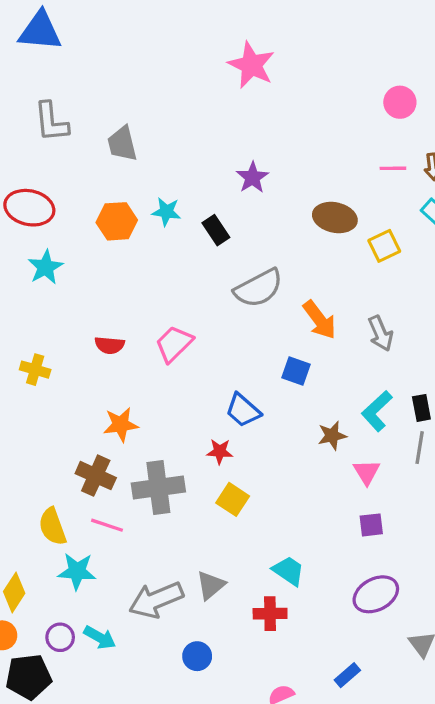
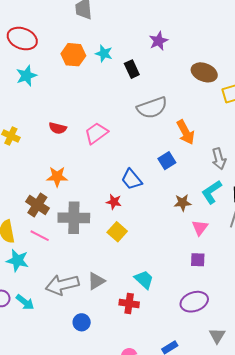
gray arrow: (381, 333) -> (219, 159), moved
blue square: (296, 371) -> (167, 161), turned 30

